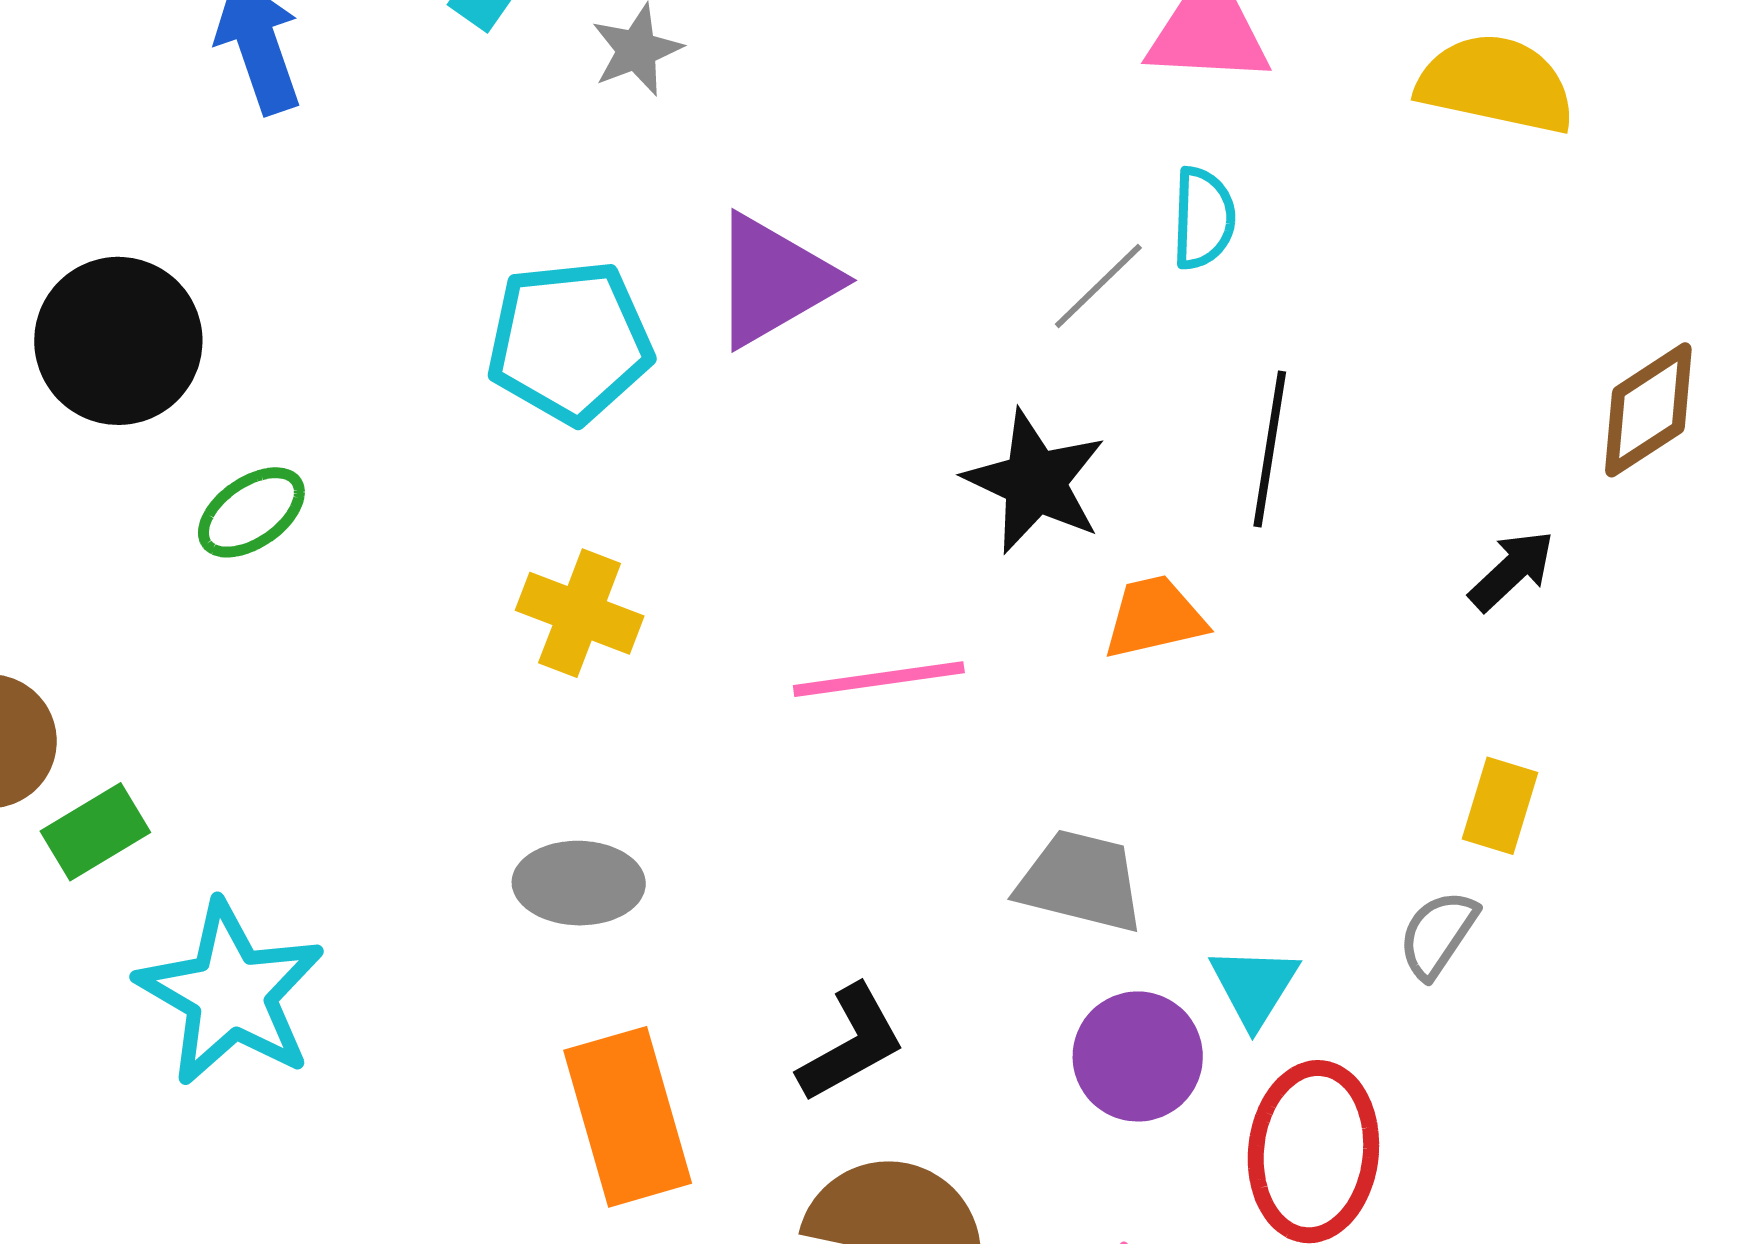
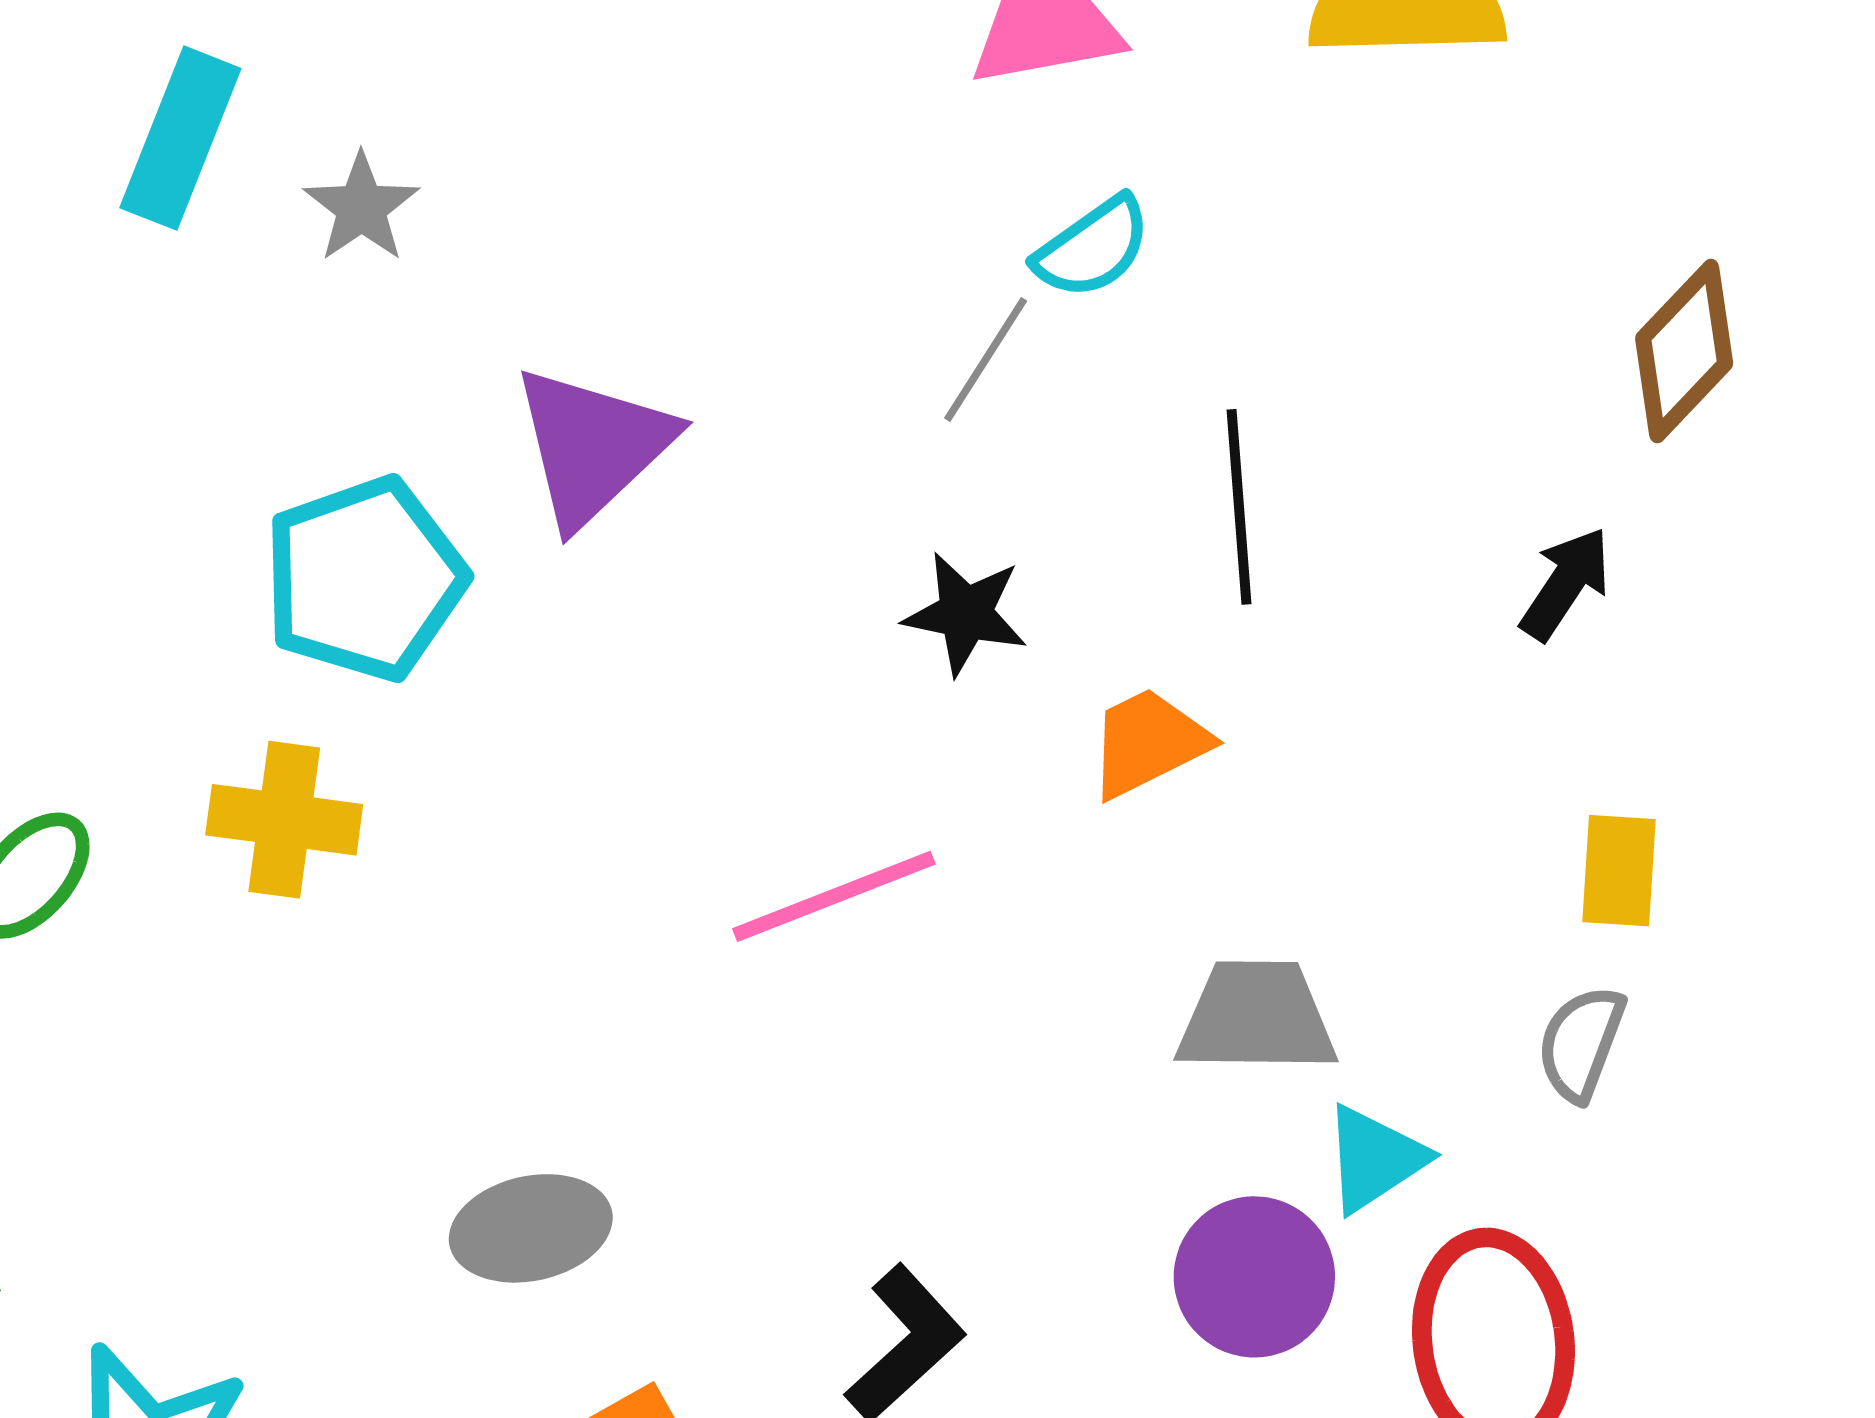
cyan semicircle: (1203, 218) -> (1093, 248), turned 66
black star: (1035, 482) -> (966, 614), size x0.7
yellow cross: (580, 613) -> (284, 820), moved
gray trapezoid: (1081, 881) -> (1256, 1017), moved
cyan triangle: (1254, 986) -> (1375, 1159), turned 38

